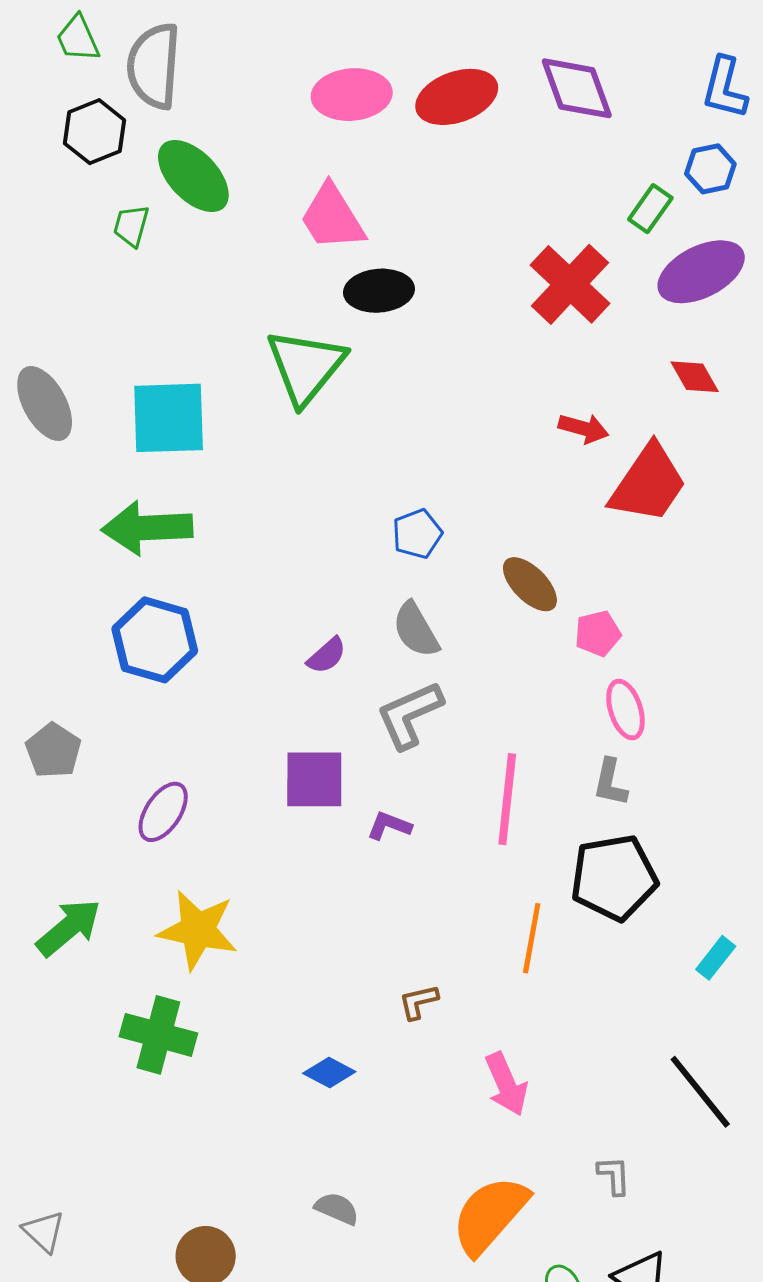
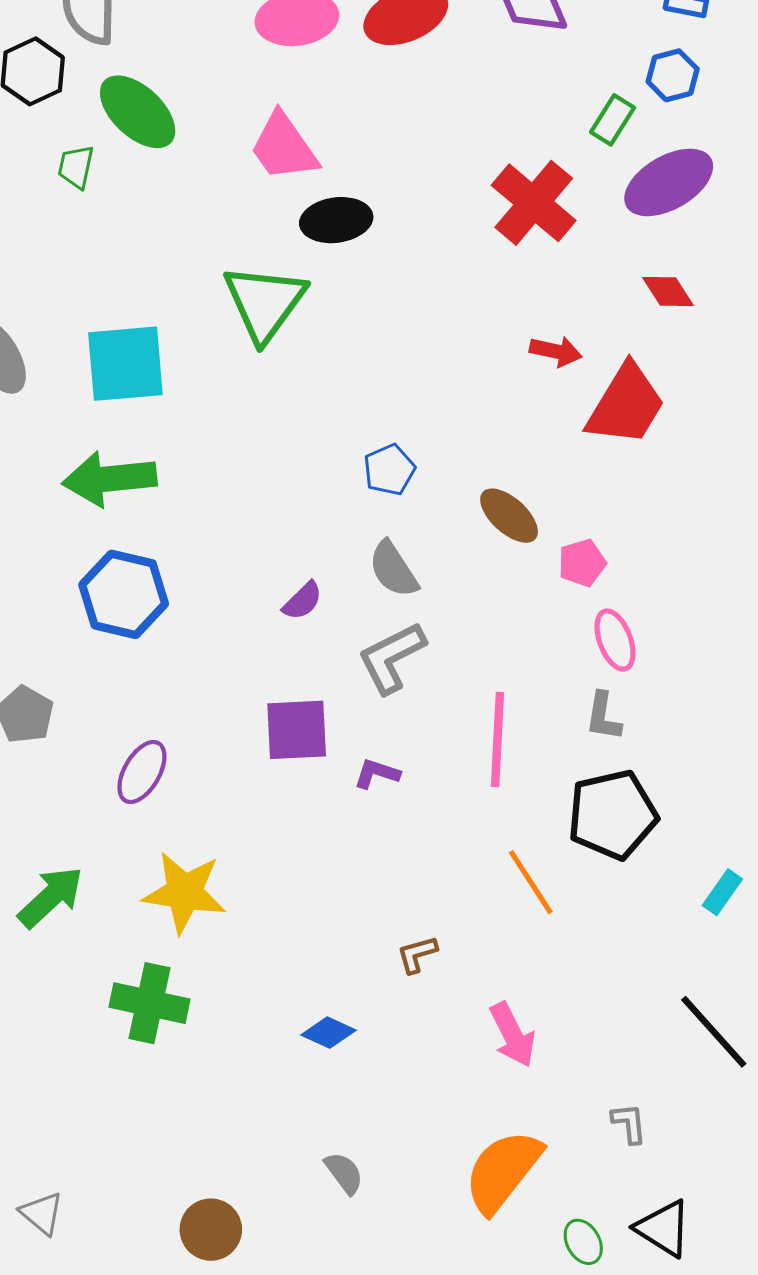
orange line: (532, 938) -> (531, 882), turned -40
gray semicircle: (337, 1209) -> (344, 1173), turned 33

